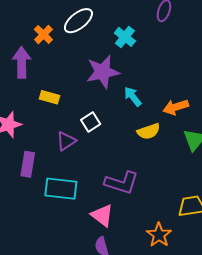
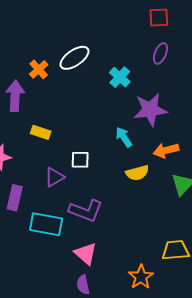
purple star: (103, 72) -> (150, 110), moved
white square: (91, 122) -> (80, 160), turned 30
purple L-shape: (122, 183) -> (86, 211), moved

